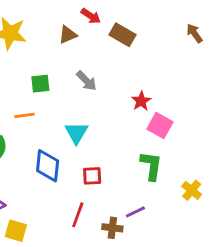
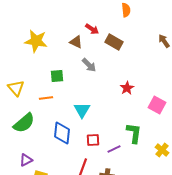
brown triangle: (68, 35) -> (76, 42), turned 48
gray arrow: (86, 81) -> (89, 65), moved
pink square: (160, 125) -> (157, 105), moved
purple line: (135, 212) -> (114, 149), moved

